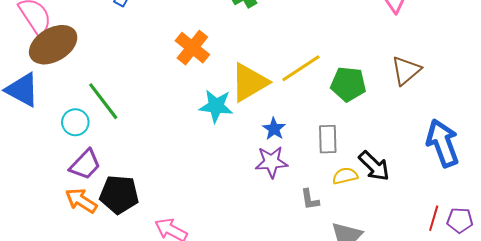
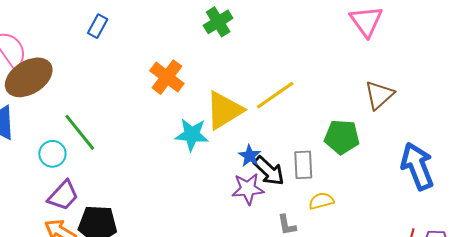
green pentagon: (348, 84) -> (342, 137), moved
black arrow: (374, 166) -> (269, 171), moved

